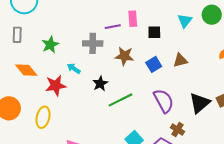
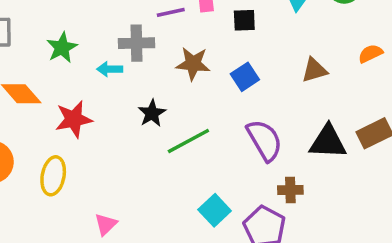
brown triangle: (180, 60) -> (314, 70), moved
cyan arrow: (74, 68) -> (110, 69), moved, turned -32
black triangle: (200, 103) -> (328, 142), turned 45
brown cross: (177, 130) -> (290, 190), turned -32

